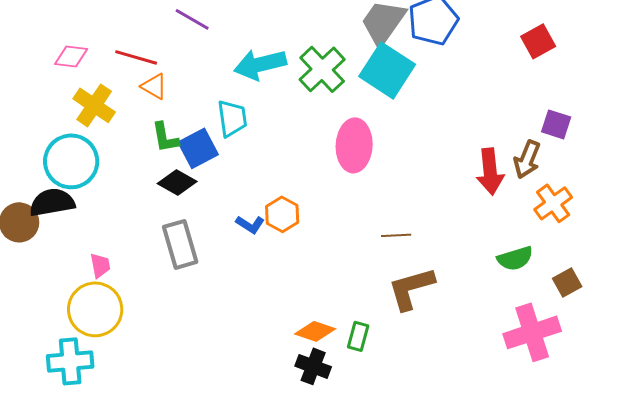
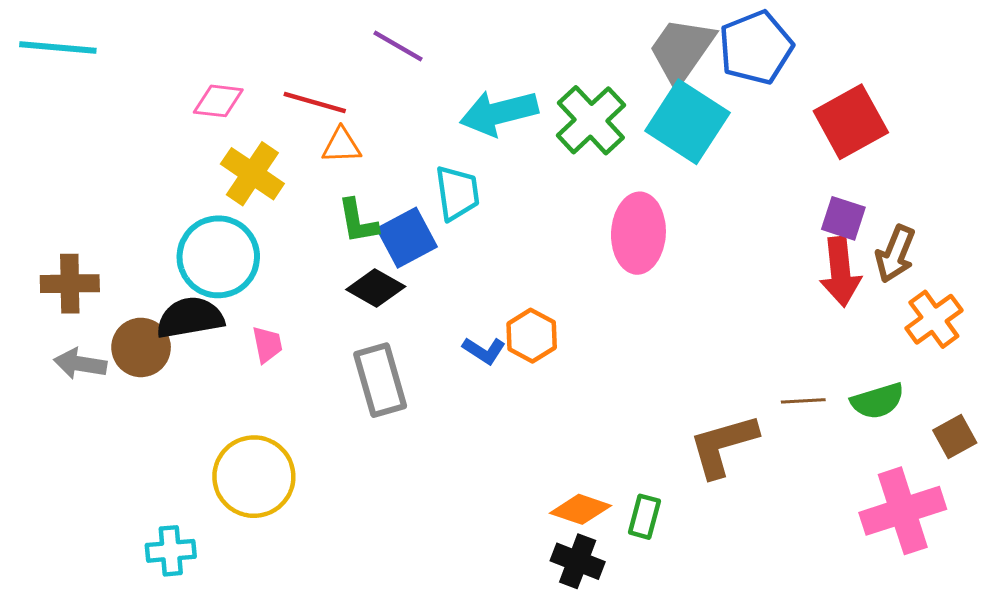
red square: (538, 41) -> (851, 122), moved, size x1.4
orange triangle: (154, 86) -> (342, 146), turned -32
purple square: (556, 124) -> (843, 218), moved
brown line: (396, 235) -> (803, 401), moved
pink trapezoid: (100, 265) -> (267, 344), moved
cyan cross: (70, 361) -> (171, 551), moved, size x0.7

